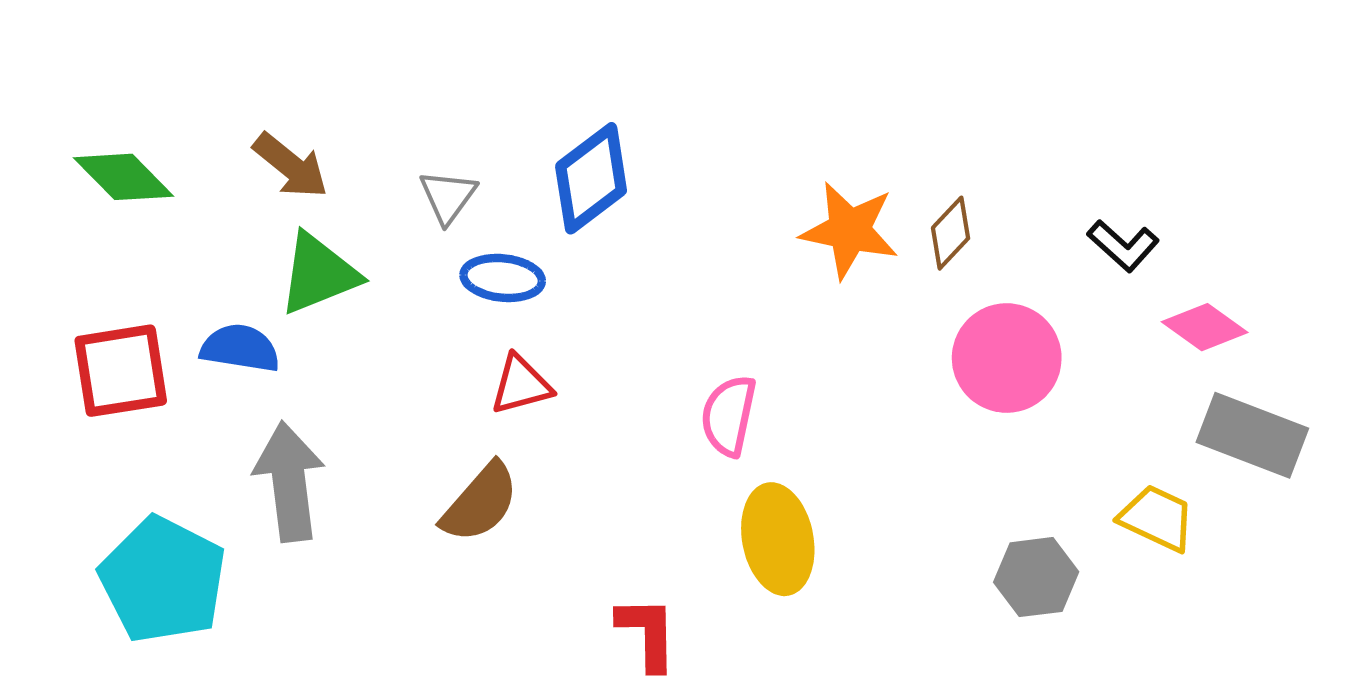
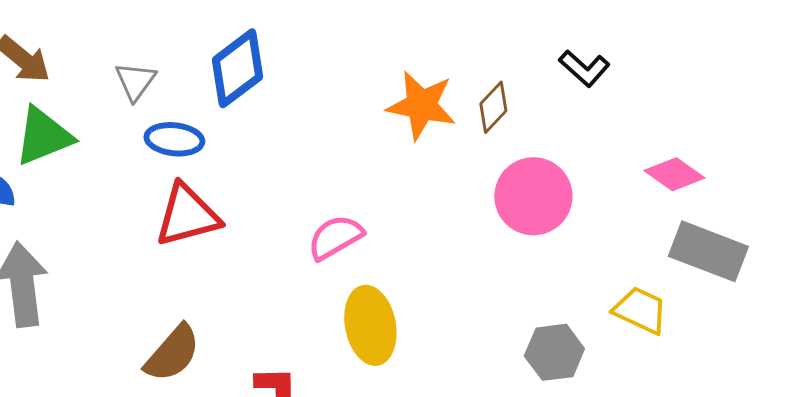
black L-shape: (1123, 246) -> (584, 68), moved
red triangle: (521, 385) -> (187, 215), size x1.5
pink semicircle: (729, 416) -> (335, 237), turned 48
brown semicircle: (480, 503) -> (172, 353), moved

